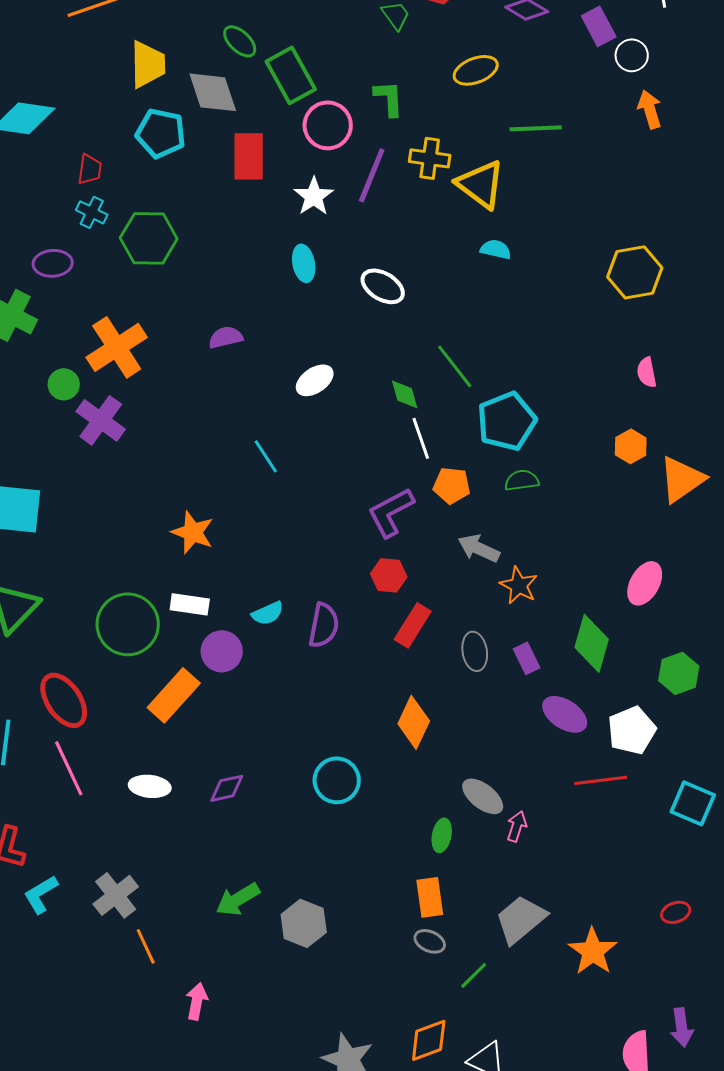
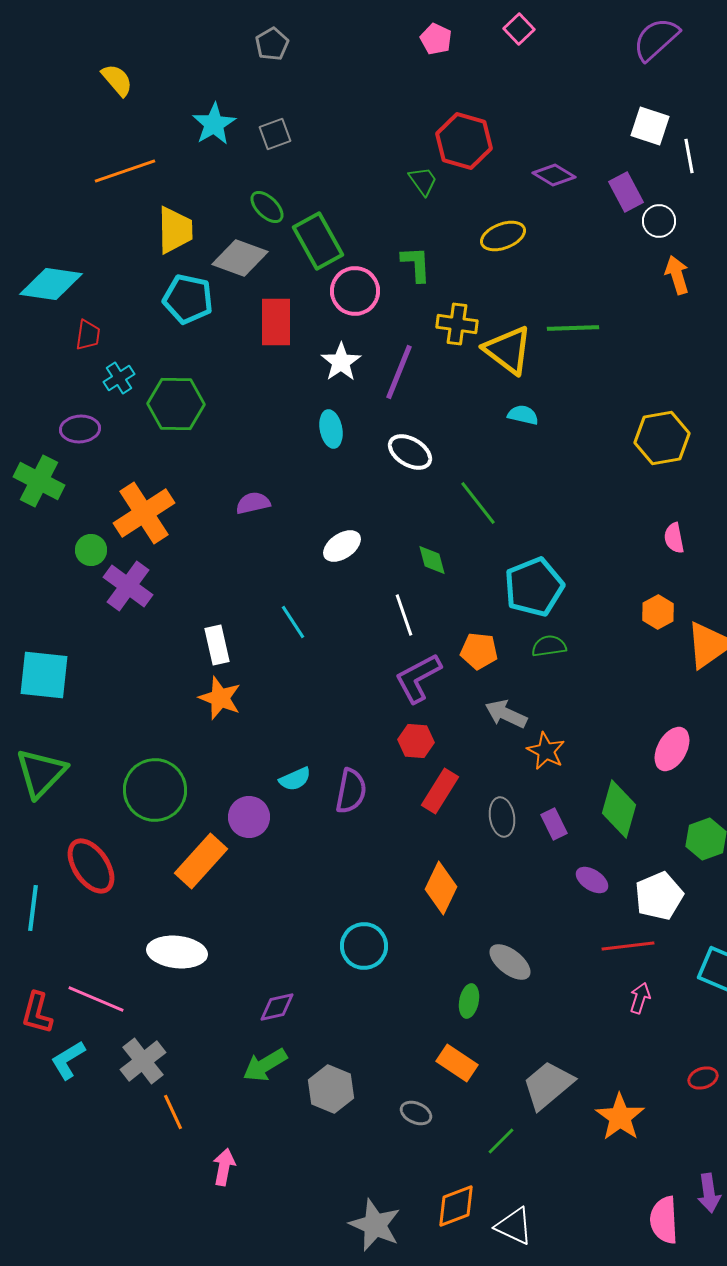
gray diamond: (213, 92) -> (240, 258), turned -52
green line: (536, 128) -> (573, 328), moved
red trapezoid: (90, 169) -> (88, 335), moved
purple line: (372, 175) -> (399, 372), moved
cyan cross: (92, 212) -> (119, 378), turned 32
green line: (455, 366) -> (478, 503), moved
white line: (421, 438) -> (404, 615), moved
white rectangle: (190, 604) -> (217, 645), moved, turned 69
purple ellipse: (565, 714) -> (592, 880), size x0.7
pink line: (69, 768) -> (96, 999), moved, turned -42
white ellipse: (150, 786) -> (177, 952), size x1.4
purple diamond: (227, 788) -> (277, 1007), moved
pink arrow: (517, 826) -> (640, 998), moved
orange rectangle: (430, 897) -> (457, 1063), turned -48
gray ellipse: (430, 941) -> (416, 1113), moved

